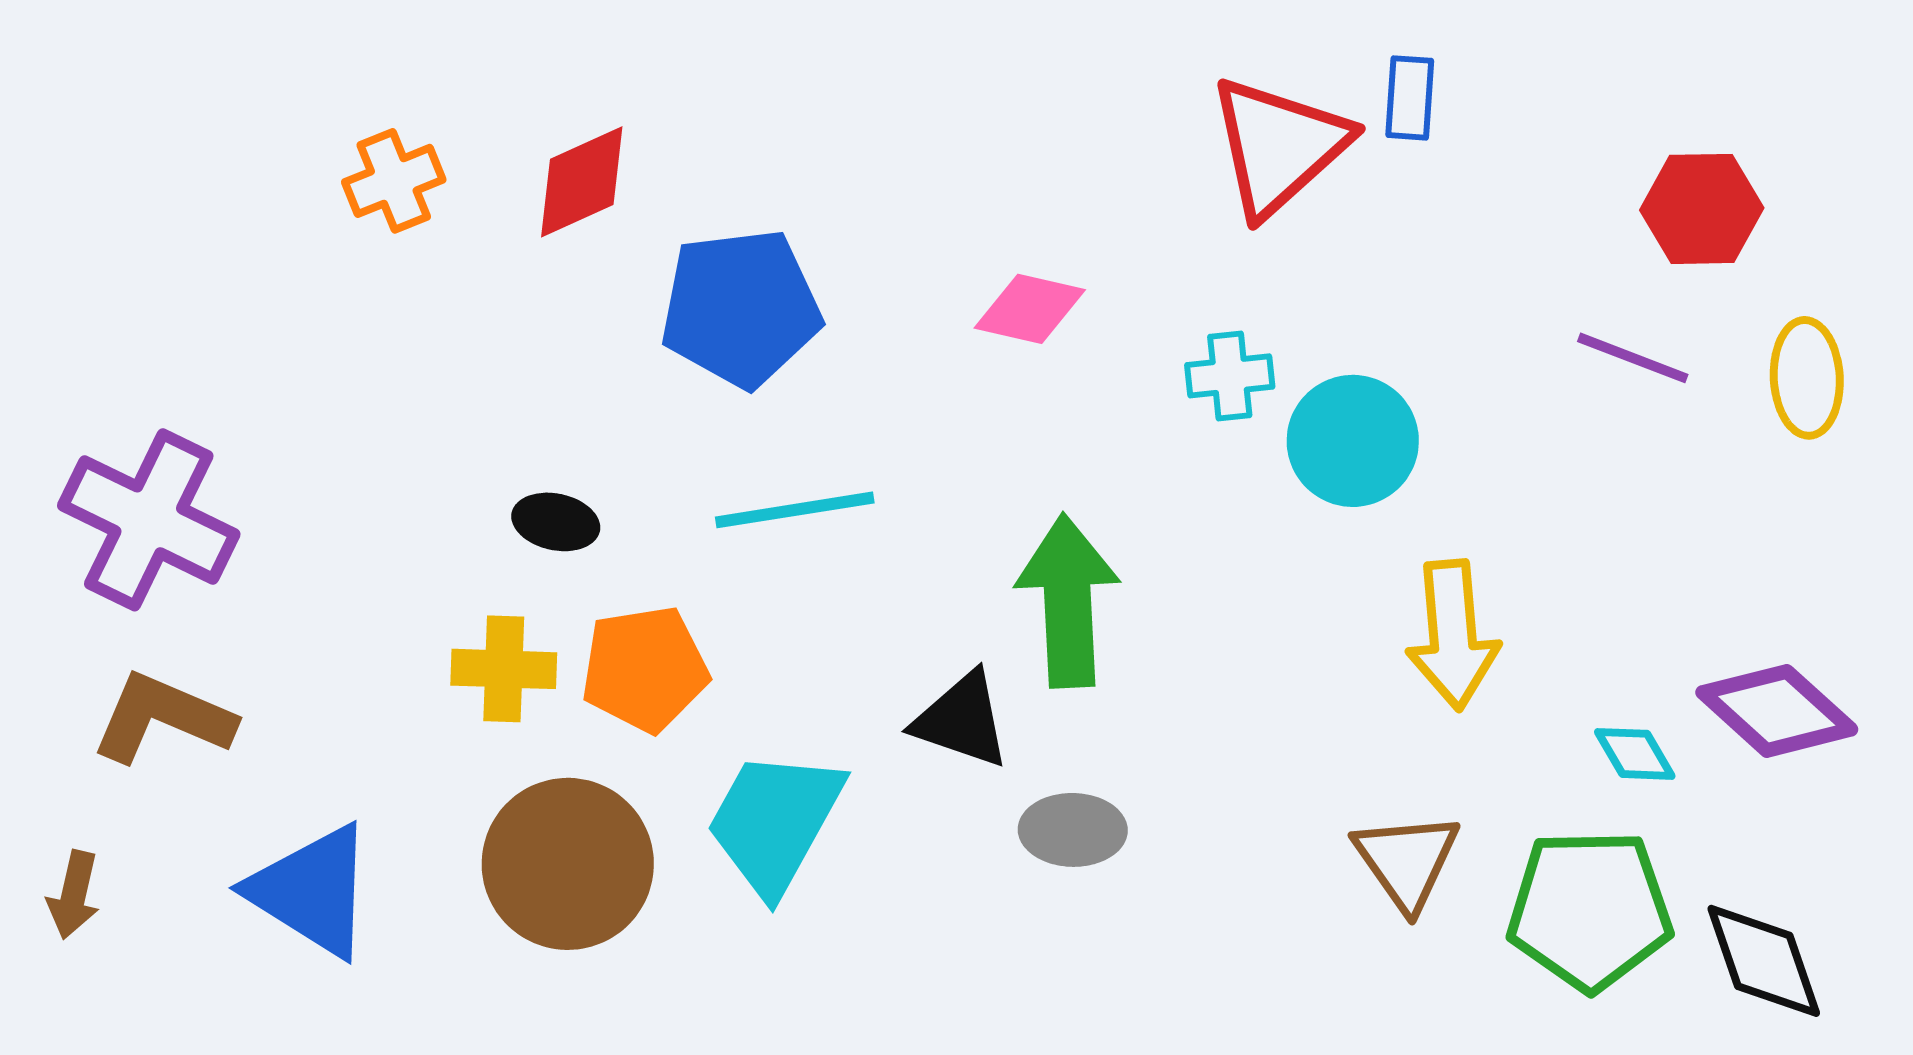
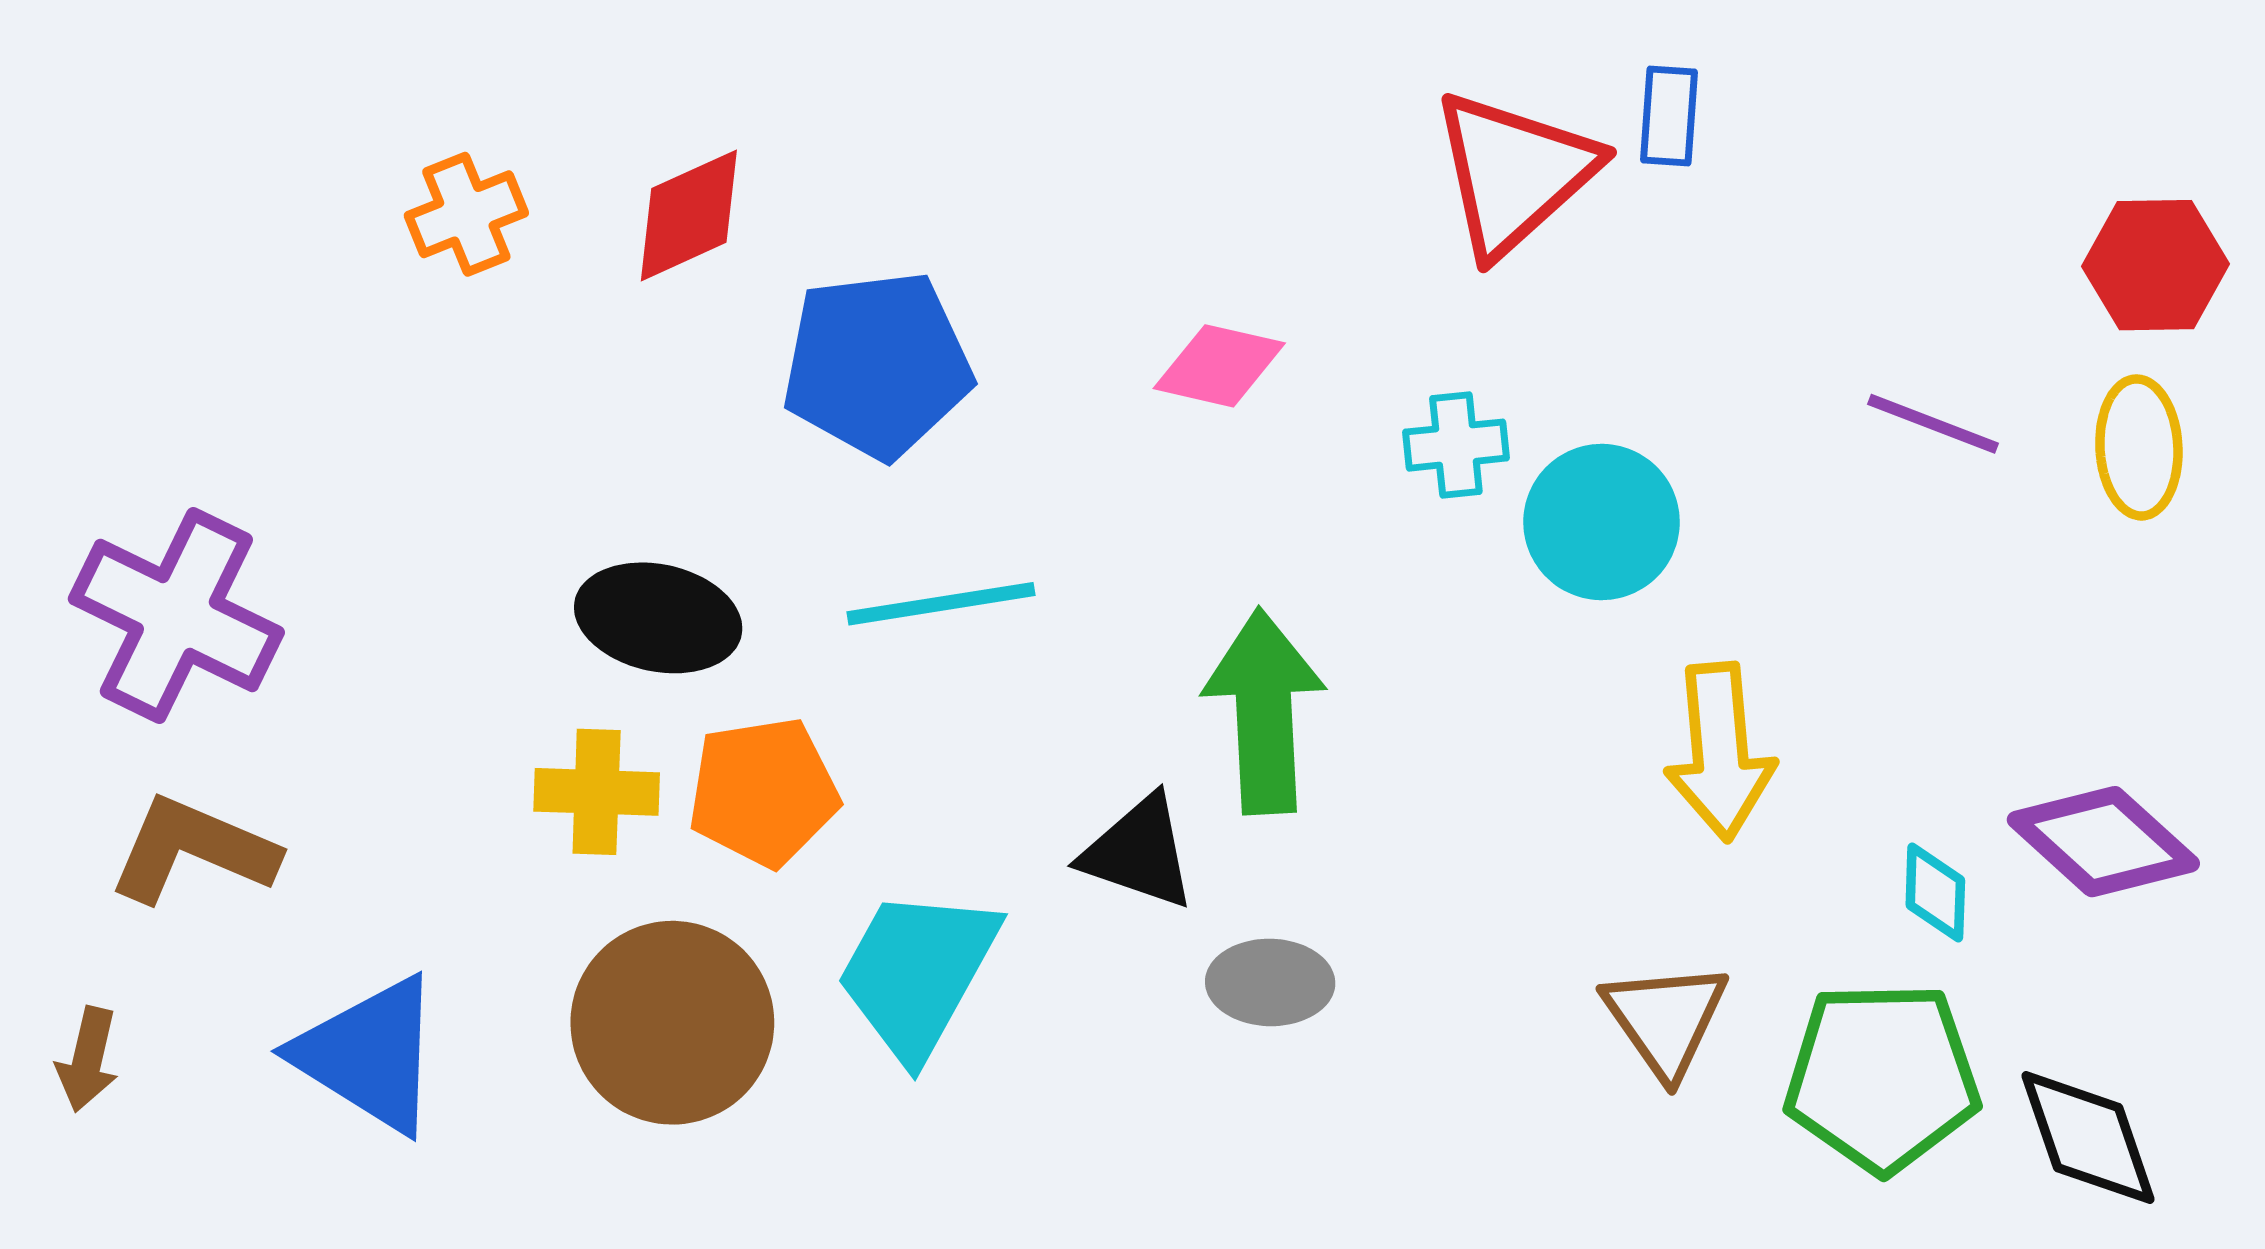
red hexagon: (1702, 209) -> (2156, 265), moved
black ellipse: (556, 522) -> (658, 618), size x1.6
cyan diamond: (1635, 754) -> (1935, 893), turned 32

